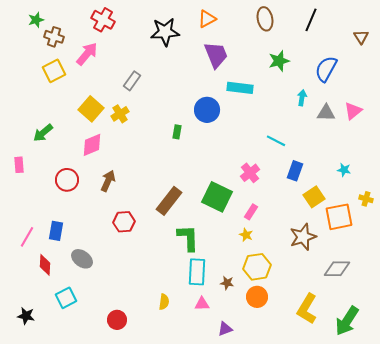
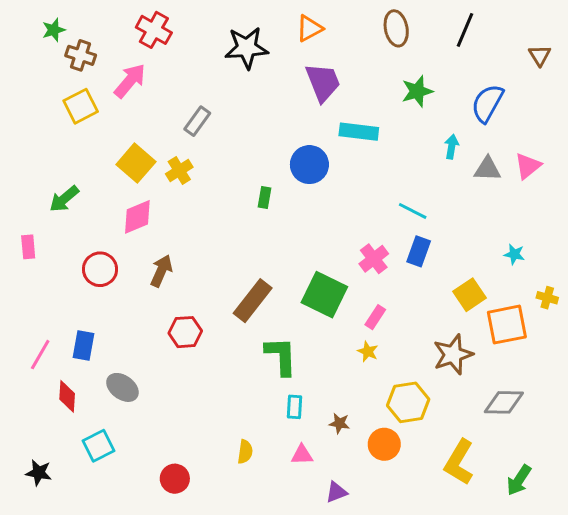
blue rectangle: (295, 171) -> (419, 251), moved
yellow hexagon: (257, 267) -> (408, 402), moved
cyan rectangle: (197, 272) -> (294, 407), size x0.6
green arrow: (347, 321) -> (519, 480), size x0.7

